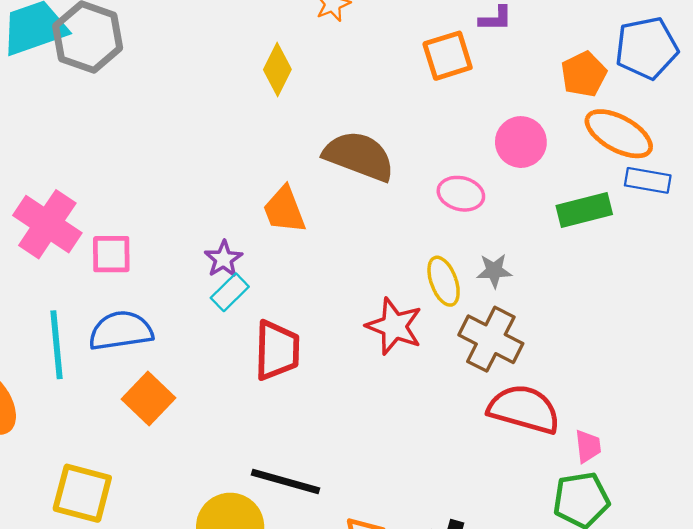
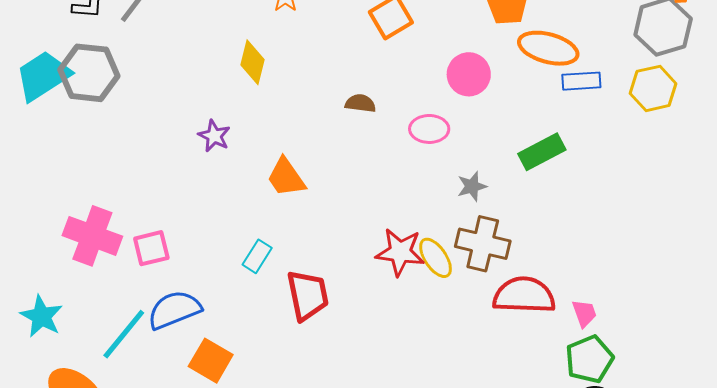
brown semicircle: (359, 156) -> (360, 103), moved, size x0.5
green rectangle: (584, 210) -> (542, 152), moved
purple star: (224, 259) -> (214, 136), moved
yellow ellipse: (444, 281) -> (436, 258), moved
cyan line: (57, 345) -> (124, 334), turned 58

